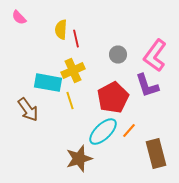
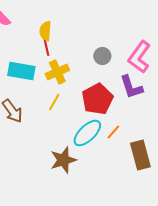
red line: (76, 39) -> (46, 47), moved
cyan rectangle: (48, 83) -> (21, 71), moved
yellow line: (70, 101) -> (54, 102), turned 48

